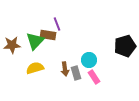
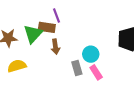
yellow semicircle: (35, 68) -> (17, 66), moved
brown arrow: (65, 69) -> (55, 47), moved

